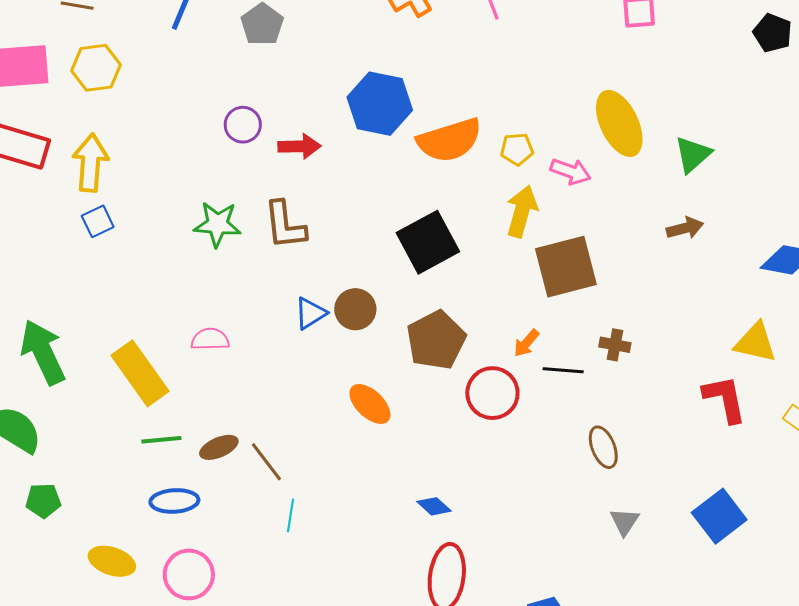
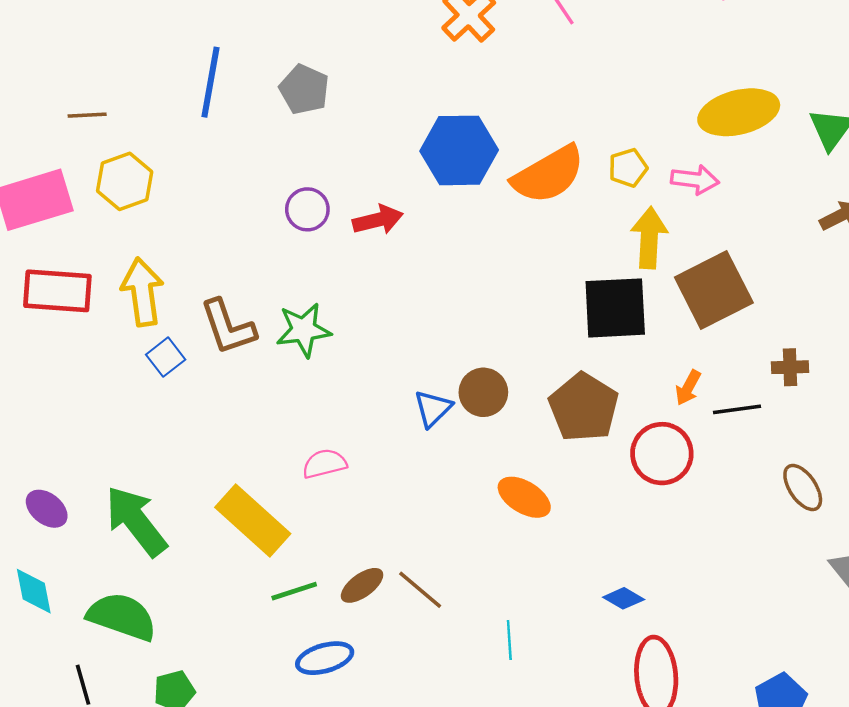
yellow ellipse: (619, 123) -> (739, 112), turned -66
brown L-shape: (285, 225) -> (228, 327), moved
black square: (428, 242) -> (615, 308), moved, turned 38
cyan line: (291, 515) -> (509, 640), moved

